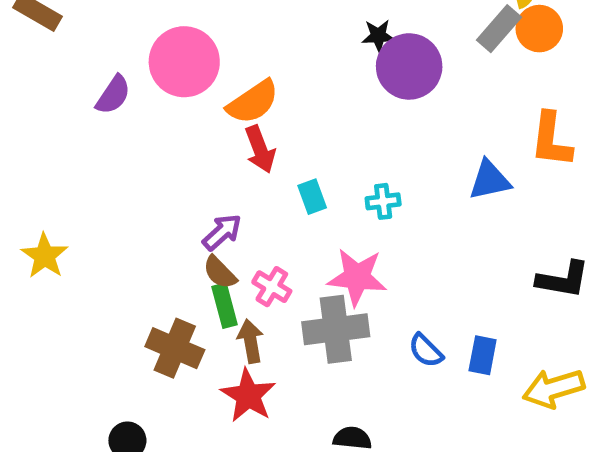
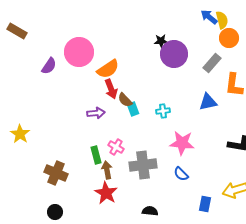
gray rectangle: (499, 29) -> (212, 63), moved
purple arrow: (222, 232) -> (96, 113), moved, turned 36
brown semicircle: (220, 272) -> (125, 100), moved
pink star: (357, 277) -> (182, 143), moved
brown cross: (175, 348) -> (56, 173), moved
blue rectangle: (483, 355) -> (205, 204), moved

